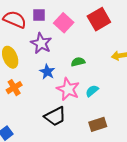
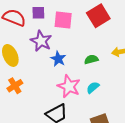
pink square: (64, 23) -> (63, 20), turned -36
green semicircle: (78, 62) -> (91, 59), moved
blue star: (47, 72) -> (58, 59), moved

